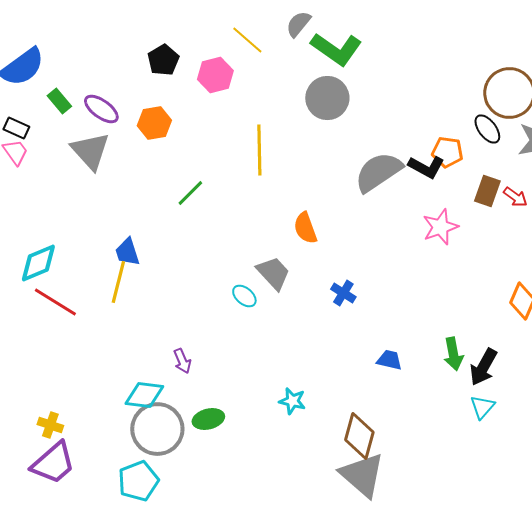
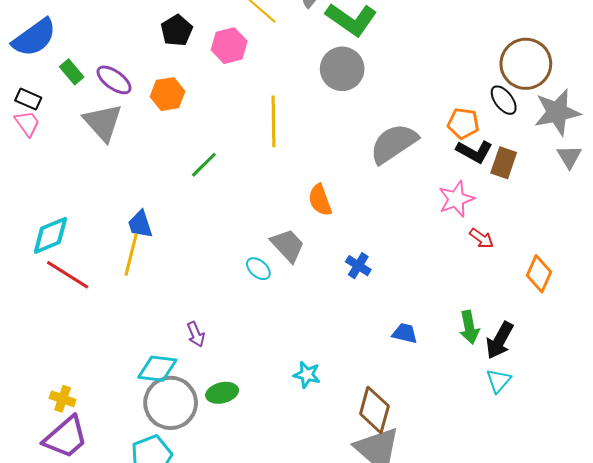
black L-shape: (426, 167) -> (474, 152), moved
red arrow: (515, 197) -> (481, 238), moved

